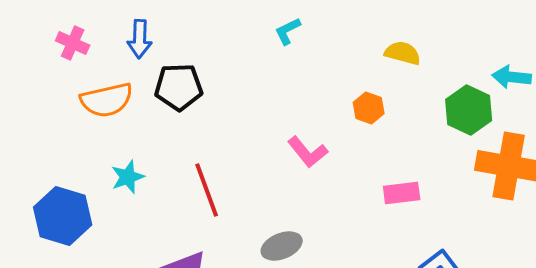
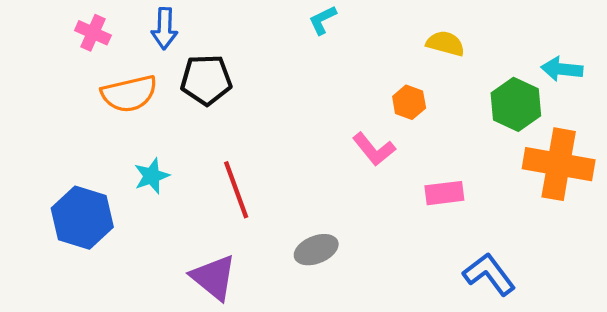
pink L-shape: (308, 152) -> (374, 149), moved

